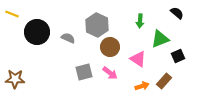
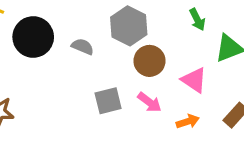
green arrow: (140, 21) -> (197, 19), turned -32
orange arrow: (142, 86) -> (188, 121), moved

